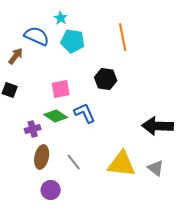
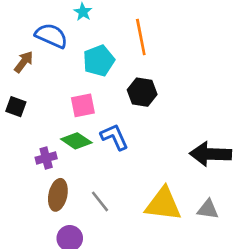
orange line: (123, 37) -> (141, 37), moved
cyan pentagon: (73, 41) -> (99, 61), moved, turned -30
gray triangle: (156, 168) -> (208, 209), turned -30

